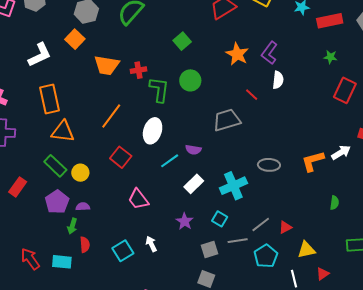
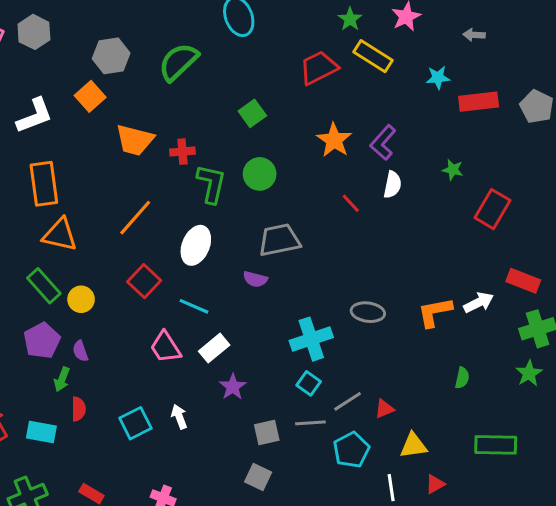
green star: (330, 57) -> (453, 170), moved
gray trapezoid: (227, 120) -> (279, 240), moved
cyan line: (170, 161) -> (194, 306), moved, turned 54
white rectangle: (194, 184) -> (214, 348), moved
purple semicircle: (83, 207) -> (80, 351), turned -112
cyan square: (220, 219) -> (309, 383), moved

